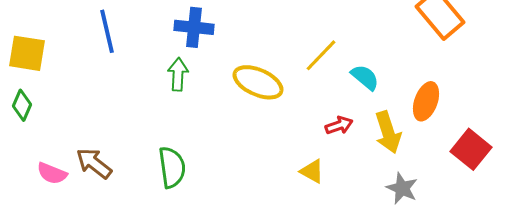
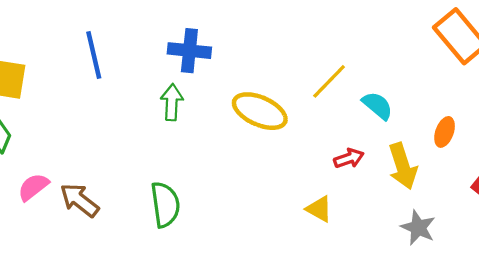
orange ellipse: (426, 101) -> (445, 132), size x0.7
pink semicircle: (52, 173) -> (33, 187), moved, turned 120

